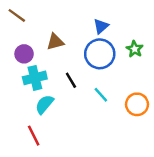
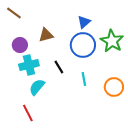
green star: (135, 49) -> (112, 41), size x1.6
cyan line: (101, 95) -> (84, 79), turned 32

